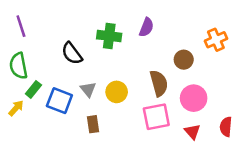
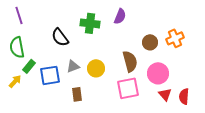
orange cross: (216, 40) -> (175, 38), moved
gray triangle: (88, 89) -> (73, 66), turned 48
blue square: (59, 101) -> (50, 75), turned -30
red triangle: (192, 132) -> (165, 94), moved

